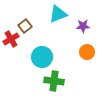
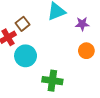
cyan circle: (42, 57) -> (26, 56), moved

